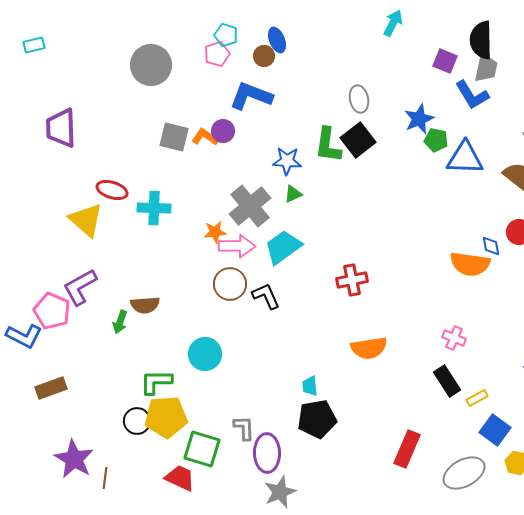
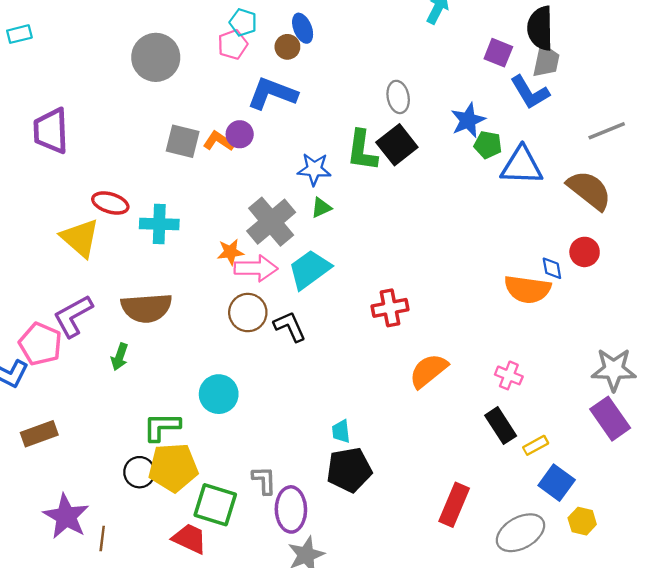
brown semicircle: (145, 305) -> (146, 308), moved, size x1.5
orange semicircle: (369, 348) -> (428, 371), moved, turned 150

